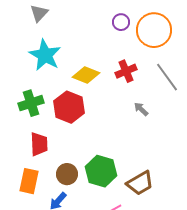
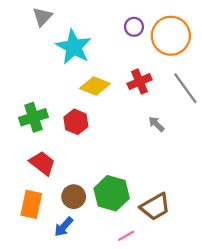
cyan star: (45, 55) -> (74, 47), moved
red hexagon: (69, 107) -> (76, 122), size x0.7
red trapezoid: (39, 144) -> (42, 163), turned -50

